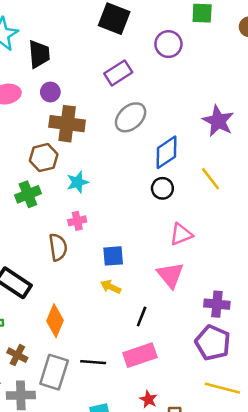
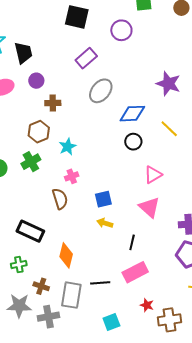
brown cross: (67, 124) -> (53, 103), size x0.6
blue diamond: (167, 152) -> (132, 114), turned 40

